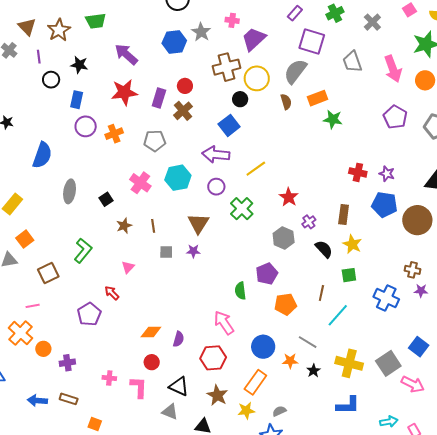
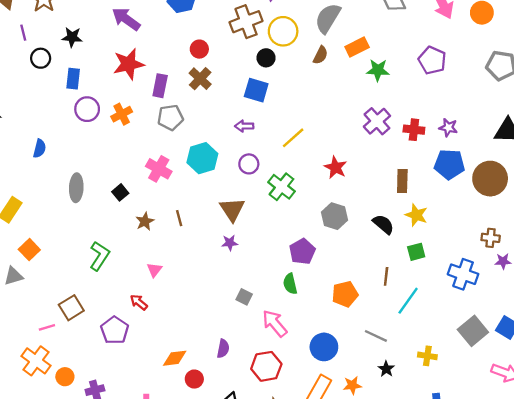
purple rectangle: (159, 98) -> (160, 86), moved
brown semicircle: (286, 102) -> (321, 55), turned 49
purple pentagon: (395, 117) -> (432, 60), moved
blue square: (229, 125) -> (256, 90), turned -30
purple arrow: (216, 154) -> (244, 126), size x0.6
blue semicircle: (42, 155) -> (40, 148), size x0.6
purple cross: (309, 222) -> (377, 121), moved, size x1.6
gray square: (166, 252) -> (244, 297), moved, turned 32
brown square: (48, 273) -> (71, 308), moved
purple pentagon: (267, 274) -> (302, 251), moved
orange diamond: (151, 332) -> (175, 358), moved
orange star: (290, 361) -> (352, 385), moved
yellow cross: (349, 363) -> (427, 356), size x0.6
gray square: (388, 363) -> (473, 331), moved

